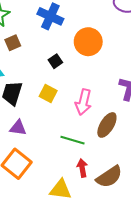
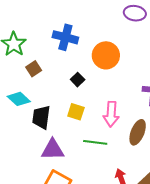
purple triangle: (18, 128) -> (53, 150), size x1.4
green line: (73, 140) -> (95, 142), moved

